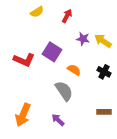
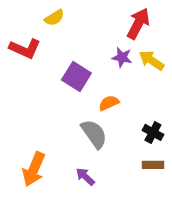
red arrow: (67, 16) -> (138, 24), moved, size x1.5
red L-shape: (24, 60) -> (25, 49), moved
orange semicircle: (74, 70) -> (109, 103), turned -56
black cross: (104, 72) -> (153, 132), moved

